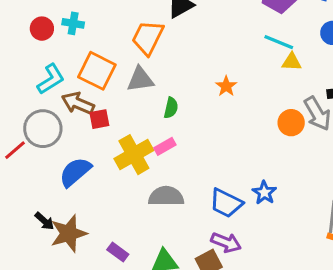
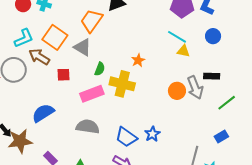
gray triangle: (140, 79) -> (83, 47), turned 30
red square: (99, 119) -> (64, 75), moved
pink rectangle: (165, 146) -> (92, 94), size x1.6
yellow cross: (134, 155) -> (122, 84), moved, turned 35
blue semicircle: (75, 172) -> (43, 113), moved

